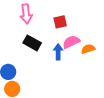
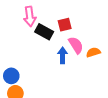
pink semicircle: (71, 42) -> (76, 45), turned 84
black rectangle: (32, 43) -> (44, 32), moved

